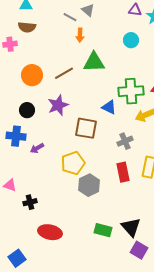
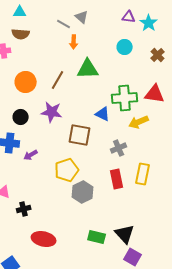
brown line: (64, 73) -> (58, 80), turned -30
purple star: (58, 105) -> (52, 112), turned 30

